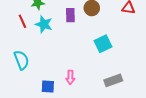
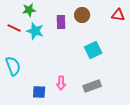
red line: (22, 21) -> (14, 28), turned -40
gray rectangle: (113, 80) -> (92, 86), moved

